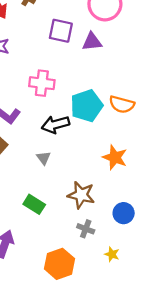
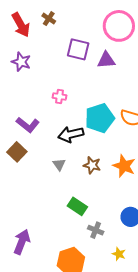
pink cross: (42, 83) -> (59, 96), size x0.6
brown star: (81, 195) -> (92, 165), moved, size x0.7
green rectangle: (34, 204) -> (77, 206), moved

